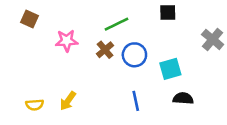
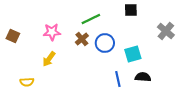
brown square: (29, 19) -> (13, 36), moved
yellow arrow: (68, 101) -> (49, 59), moved
blue line: (136, 101) -> (118, 79), moved

